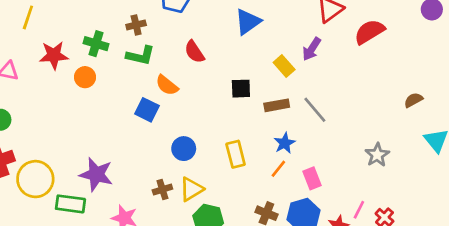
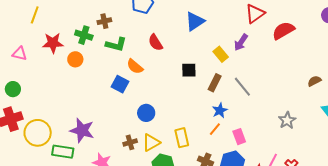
brown cross: (136, 25) -> (104, 21), moved
brown rectangle: (277, 105) -> (215, 83), turned -54
yellow rectangle: (236, 154) -> (182, 138), moved

